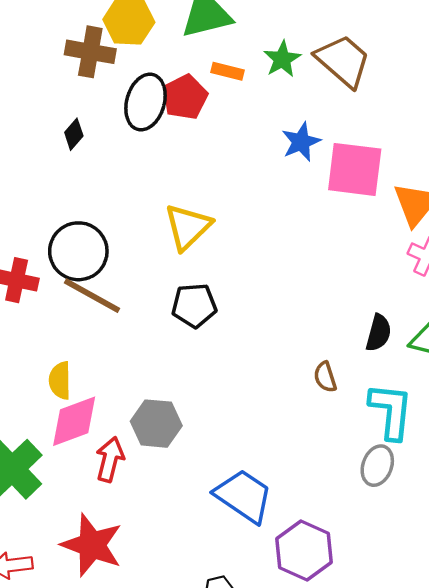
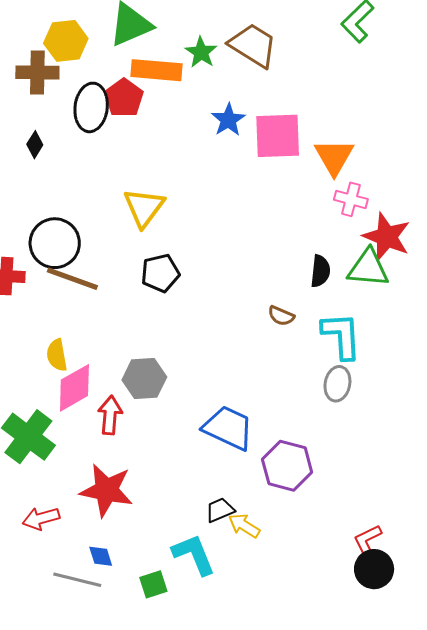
orange rectangle: (228, 71) -> (156, 70), size x1.8
brown semicircle: (325, 377) -> (281, 316), turned -40

